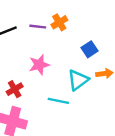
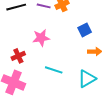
cyan triangle: (78, 80) -> (87, 79), moved

